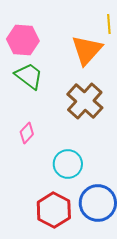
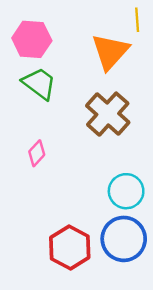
cyan circle: (68, 164) -> (126, 191), moved

